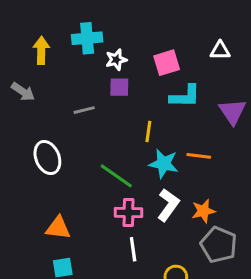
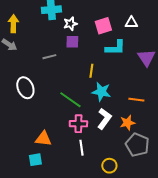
yellow arrow: (41, 50) -> (13, 24), moved
white triangle: (220, 50) -> (131, 23), moved
orange line: (199, 156) -> (136, 100), moved
orange triangle: (58, 228) -> (43, 139), moved

